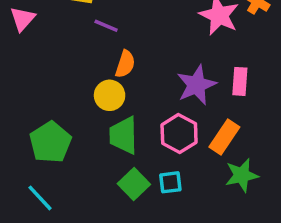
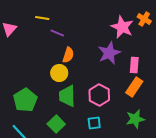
purple star: (196, 85) -> (109, 53), moved
orange rectangle: (224, 137) -> (134, 87), moved
green square: (134, 184) -> (56, 124), moved

